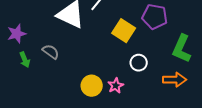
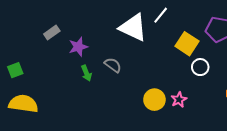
white circle: (139, 63) -> (200, 67), moved

